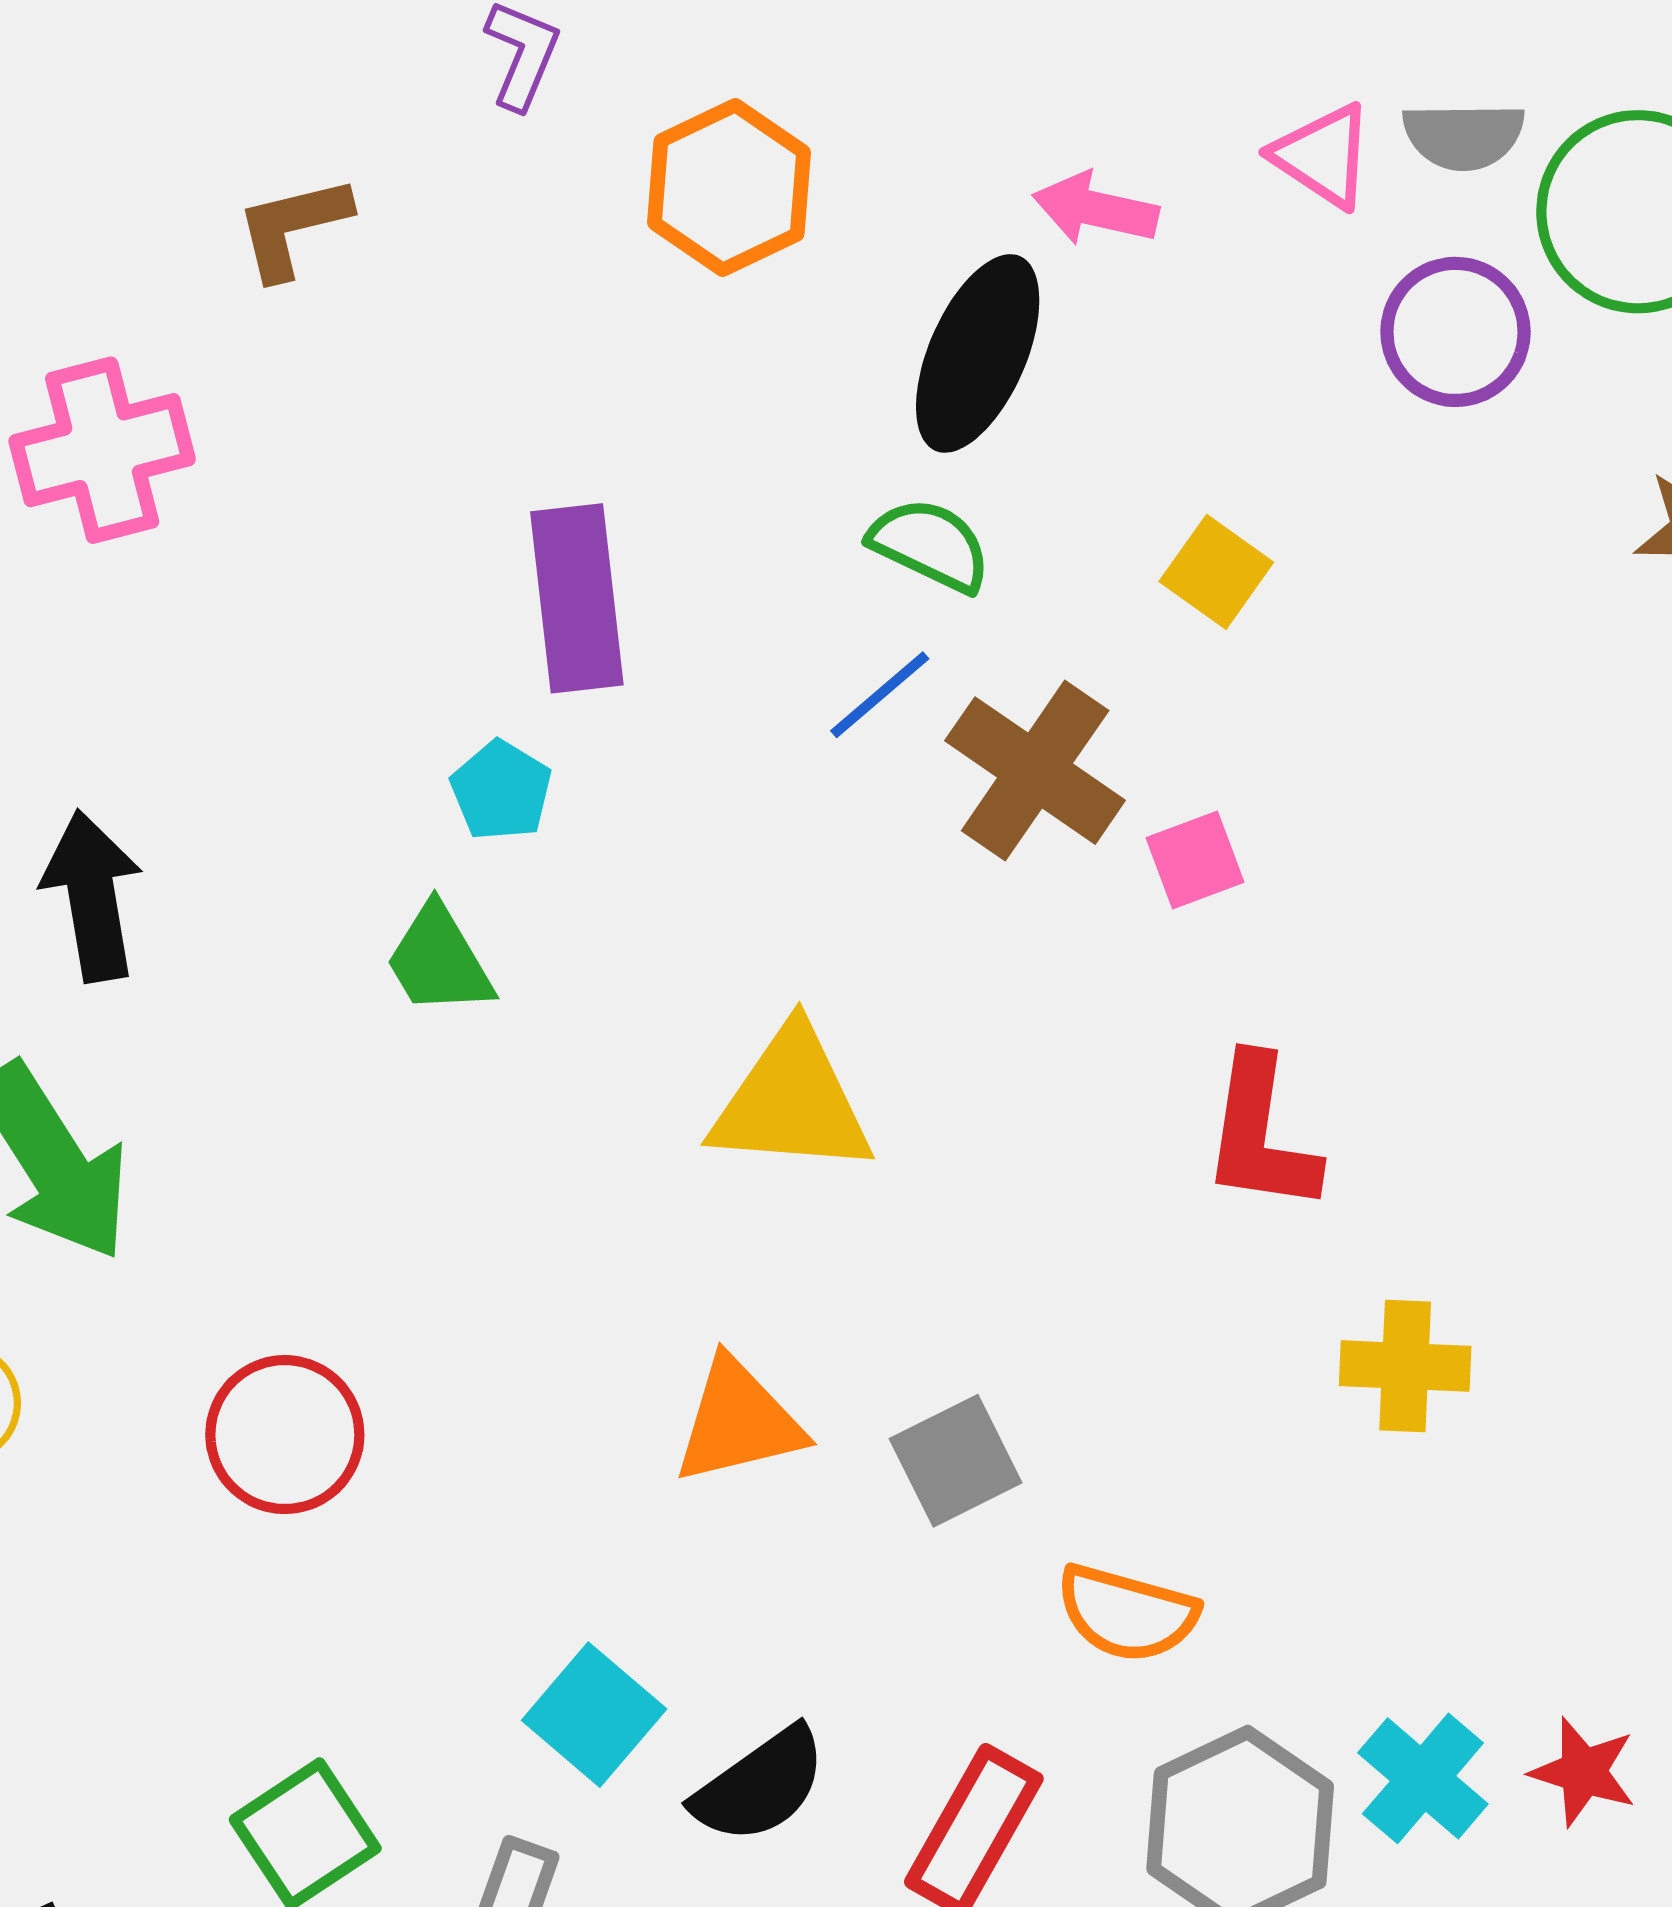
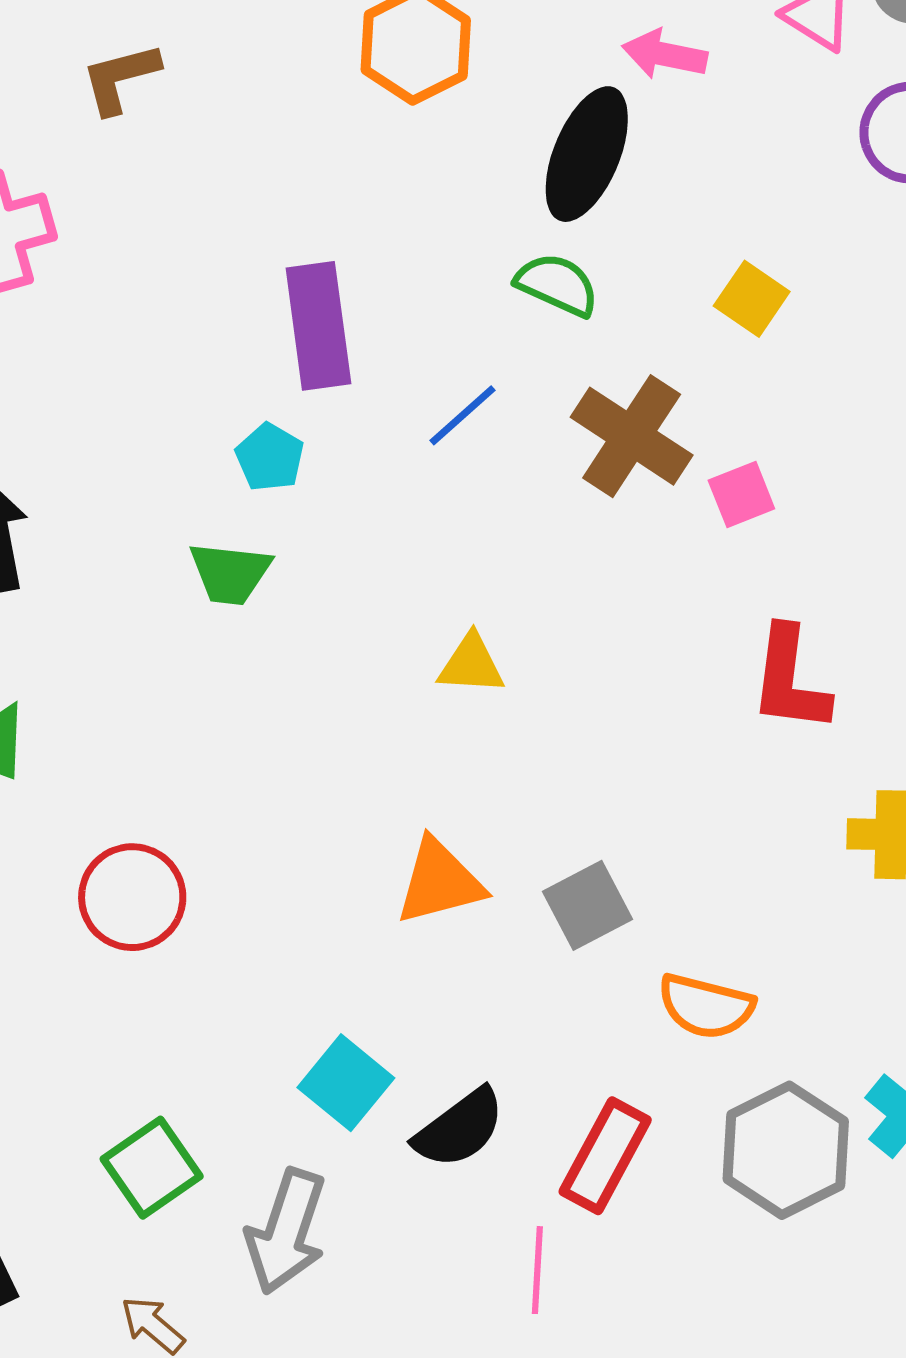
blue line: (880, 695) -> (463, 415), moved
green trapezoid: (439, 960) -> (230, 573), turned -52
yellow triangle: (792, 1102) -> (471, 664), size x0.6

